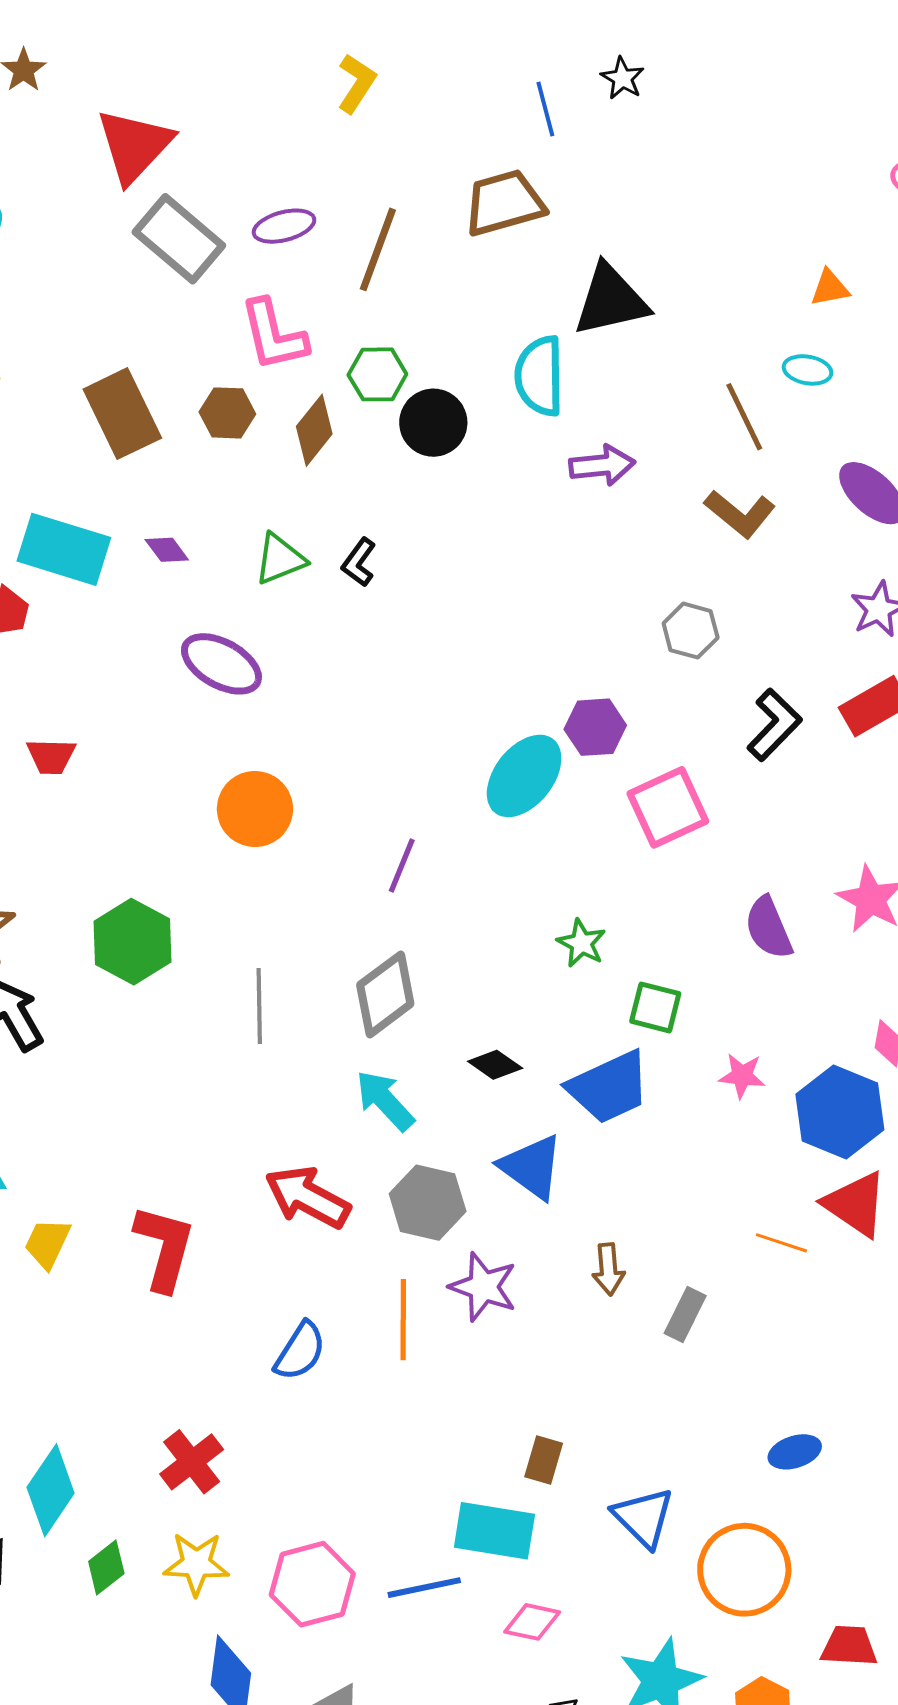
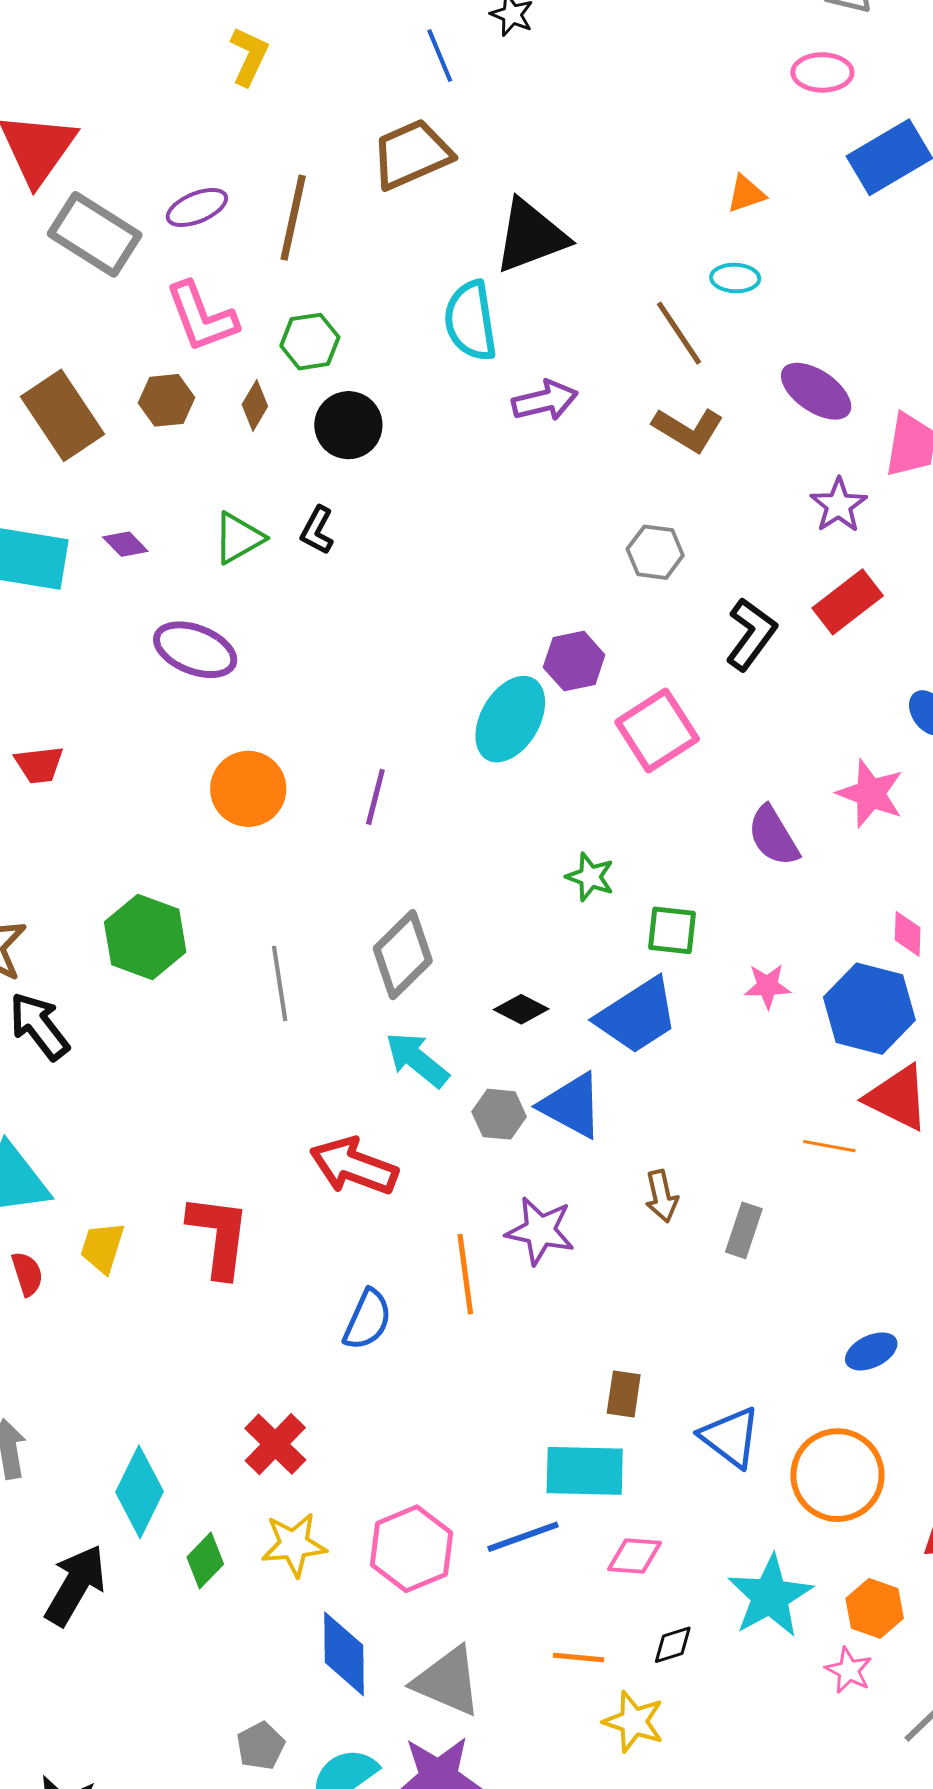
black circle: (433, 423) -> (348, 425), moved
brown diamond: (314, 430) -> (255, 405), size x0.7
purple line: (402, 866) -> (375, 797), moved
gray hexagon: (428, 1203) -> (499, 1114), moved, size x0.7

